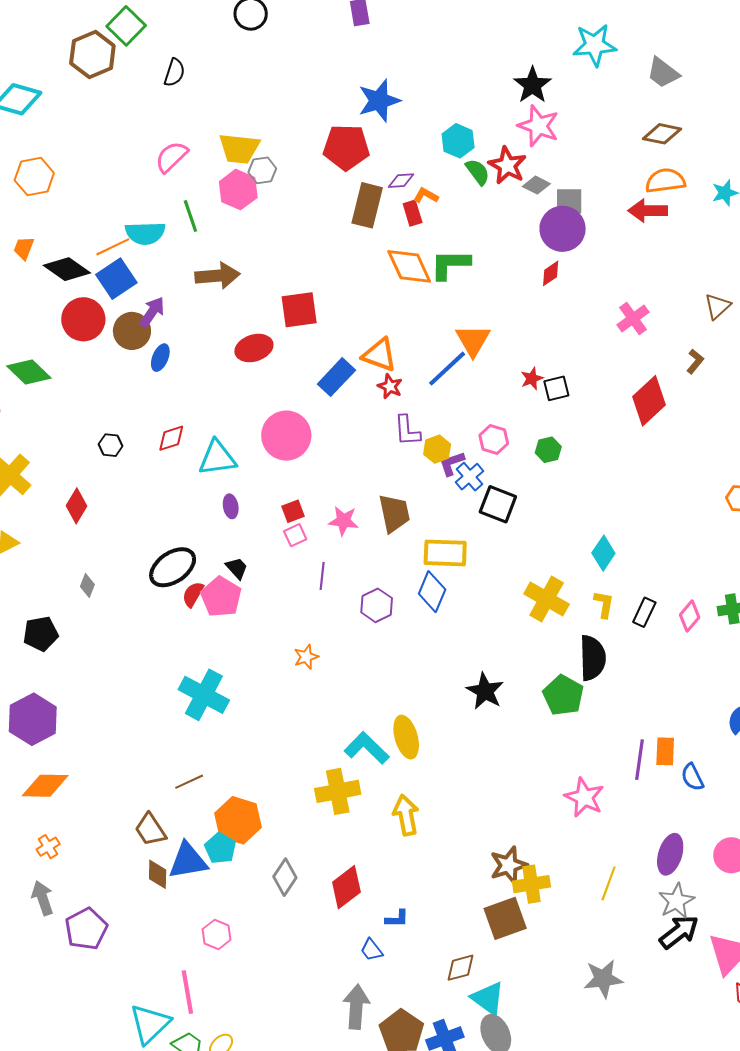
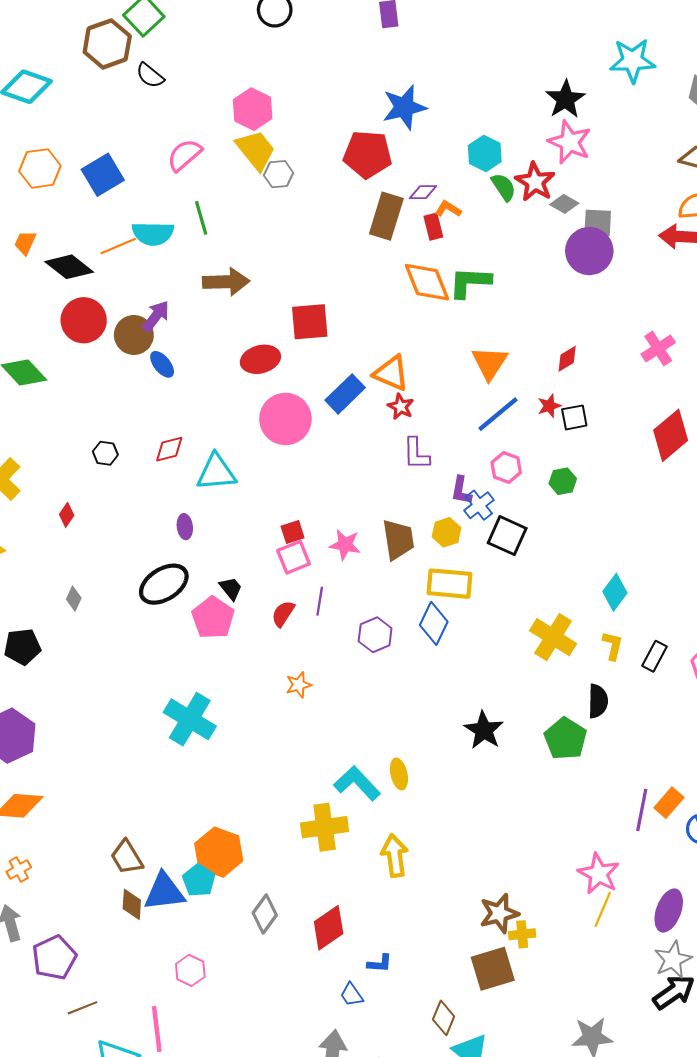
black semicircle: (174, 73) -> (150, 75), moved, turned 108
yellow trapezoid: (239, 148) -> (256, 150), turned -138
pink hexagon: (238, 190) -> (253, 109), moved
red diamond: (551, 273) -> (567, 359), moved
blue square: (116, 279) -> (103, 175), moved
blue ellipse: (160, 358) -> (162, 364), turned -64
blue line: (447, 369) -> (498, 414), moved
pink circle: (286, 436) -> (285, 419), moved
yellow hexagon: (437, 449) -> (446, 532), moved
purple L-shape: (452, 463) -> (461, 490), turned -64
red diamond: (76, 506) -> (67, 515), size x0.7
purple ellipse: (231, 506) -> (185, 527), moved
pink square: (295, 535) -> (294, 557), size x1.4
red semicircle: (193, 594) -> (283, 614), moved
black semicircle: (593, 658) -> (598, 701), size x0.7
yellow ellipse: (406, 737) -> (399, 774), size x0.7
orange rectangle: (665, 751) -> (669, 803), turned 36
brown line: (189, 782) -> (82, 1008), moved
pink star: (584, 797) -> (599, 874), moved
yellow line: (609, 883) -> (603, 909), moved
yellow cross: (531, 884) -> (522, 934), size x0.7
brown diamond: (460, 968) -> (444, 1018), turned -56

